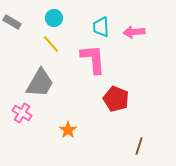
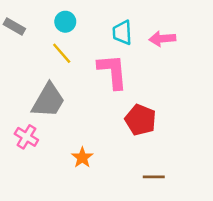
brown line: (139, 146) -> (154, 177), moved, turned 72

